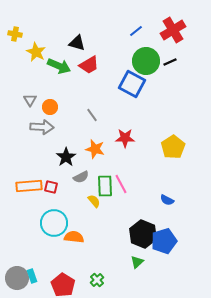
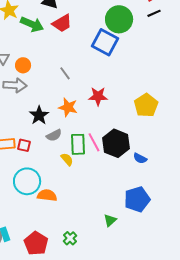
black line: (170, 62) -> (154, 13), moved
black hexagon: (143, 234) -> (116, 143), moved

